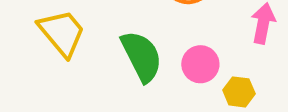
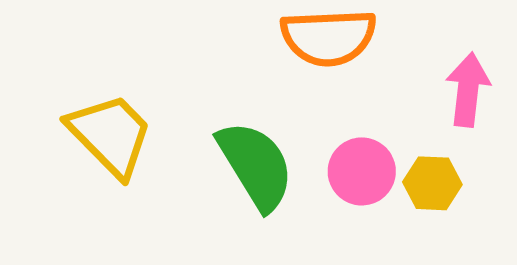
yellow hexagon: (239, 92) -> (432, 183), moved

